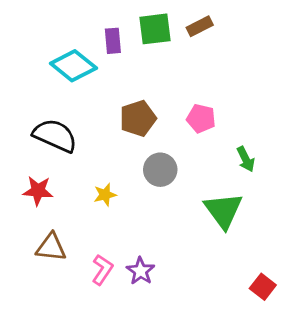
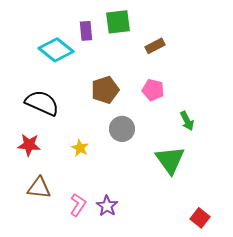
brown rectangle: (200, 26) -> (155, 46), moved
yellow star: (105, 195) -> (80, 148), turned -30

